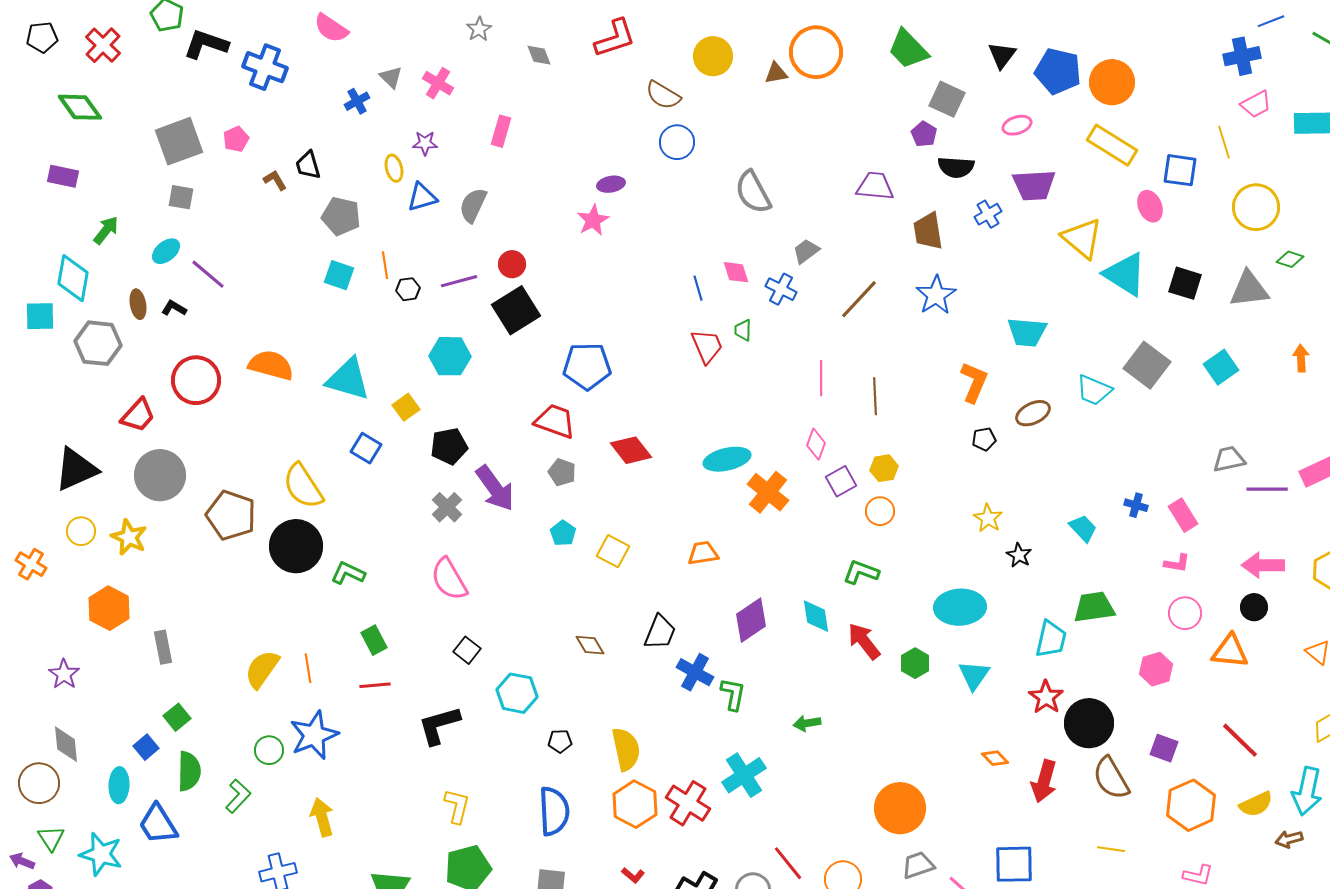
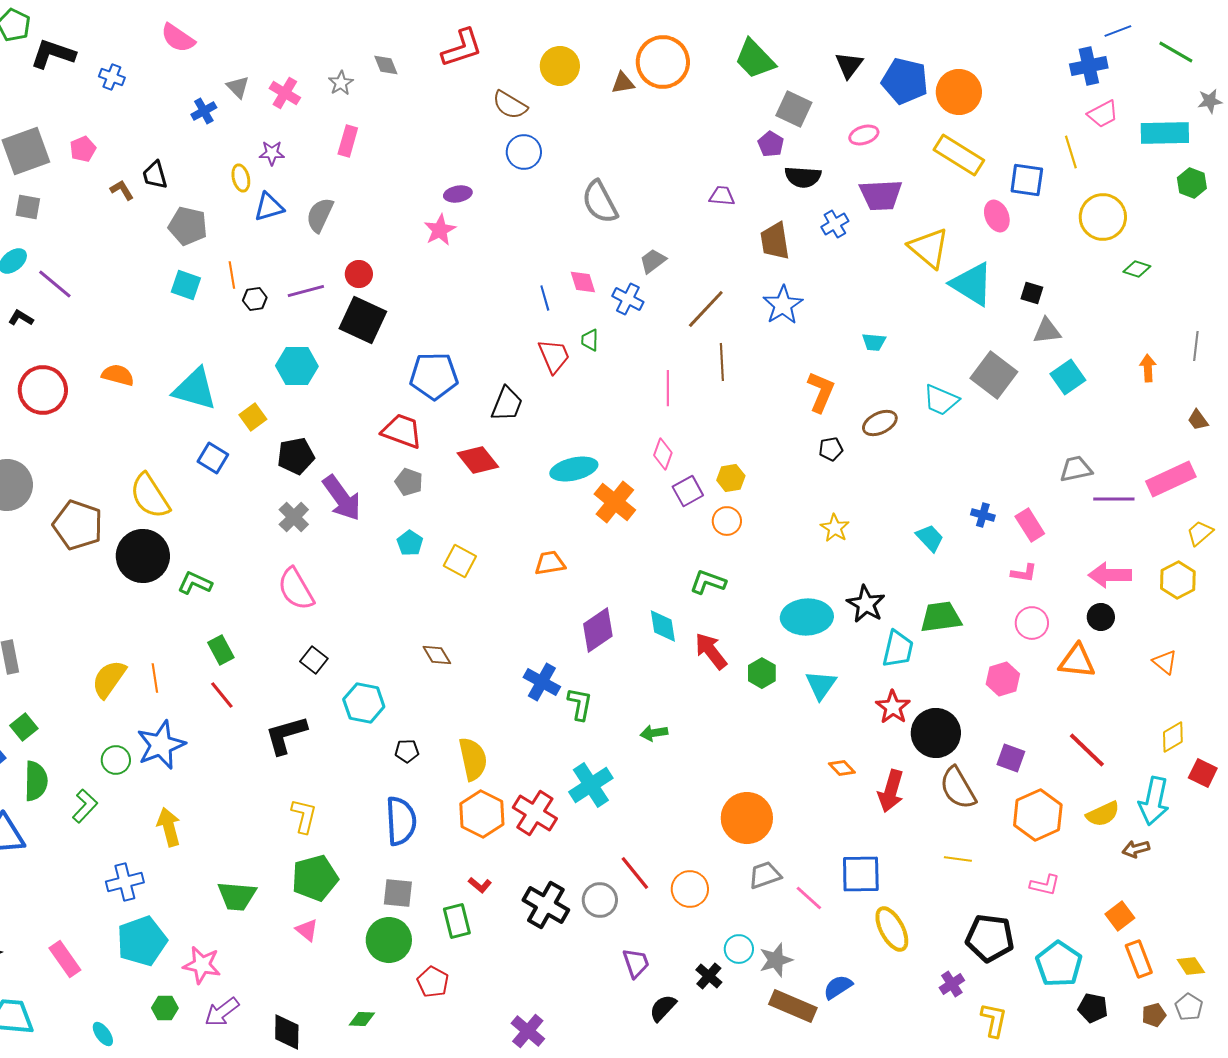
gray star: (479, 29) -> (341, 83), moved
blue cross: (265, 67) -> (112, 77), size x0.6
purple trapezoid: (875, 186) -> (722, 196), size x0.7
black square: (1185, 283) -> (1032, 293), size x0.7
gray triangle: (1249, 289) -> (1047, 331), moved, size x0.7
black square: (516, 310) -> (363, 320), turned -33
cyan trapezoid: (1027, 332) -> (874, 342), size x0.6
orange semicircle: (271, 365) -> (118, 375), size x0.7
brown line: (875, 396) -> (722, 362), moved
black star: (1019, 555) -> (866, 604), moved, size x1.5
black trapezoid: (660, 632) -> (507, 404), moved
red line: (375, 685) -> (222, 695), turned 56

